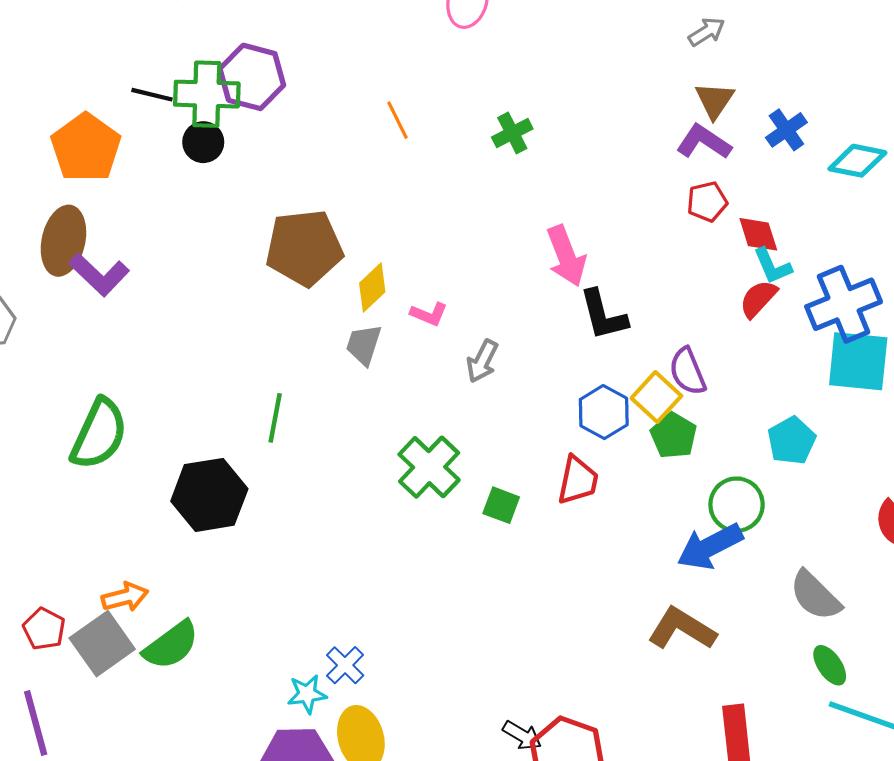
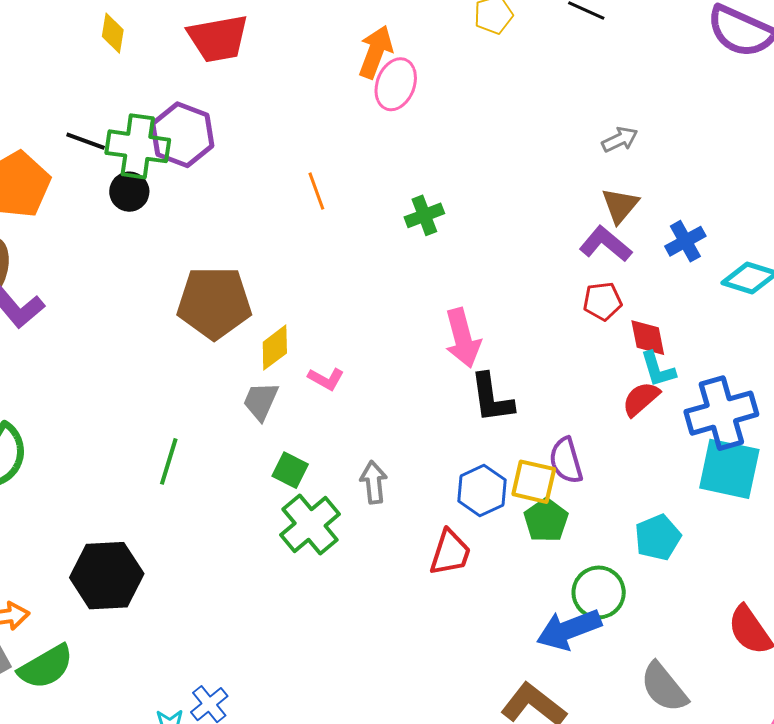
gray arrow: (482, 361) -> (374, 482), moved, turned 141
yellow square: (656, 397) -> (534, 482), turned -36
black hexagon: (209, 495) -> (107, 576), moved
green square: (501, 505) -> (290, 470), moved

